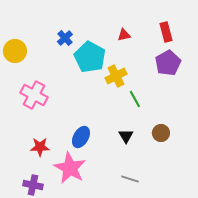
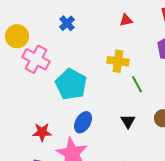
cyan pentagon: (90, 57) -> (71, 84), moved
yellow cross: (116, 76) -> (118, 61), turned 35
pink cross: (34, 95) -> (36, 59), moved

